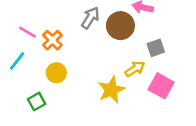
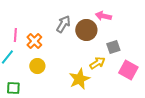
pink line: (27, 32) -> (15, 35), turned 64
pink square: (161, 86) -> (128, 70), moved
green square: (37, 102) -> (13, 88), moved, turned 32

